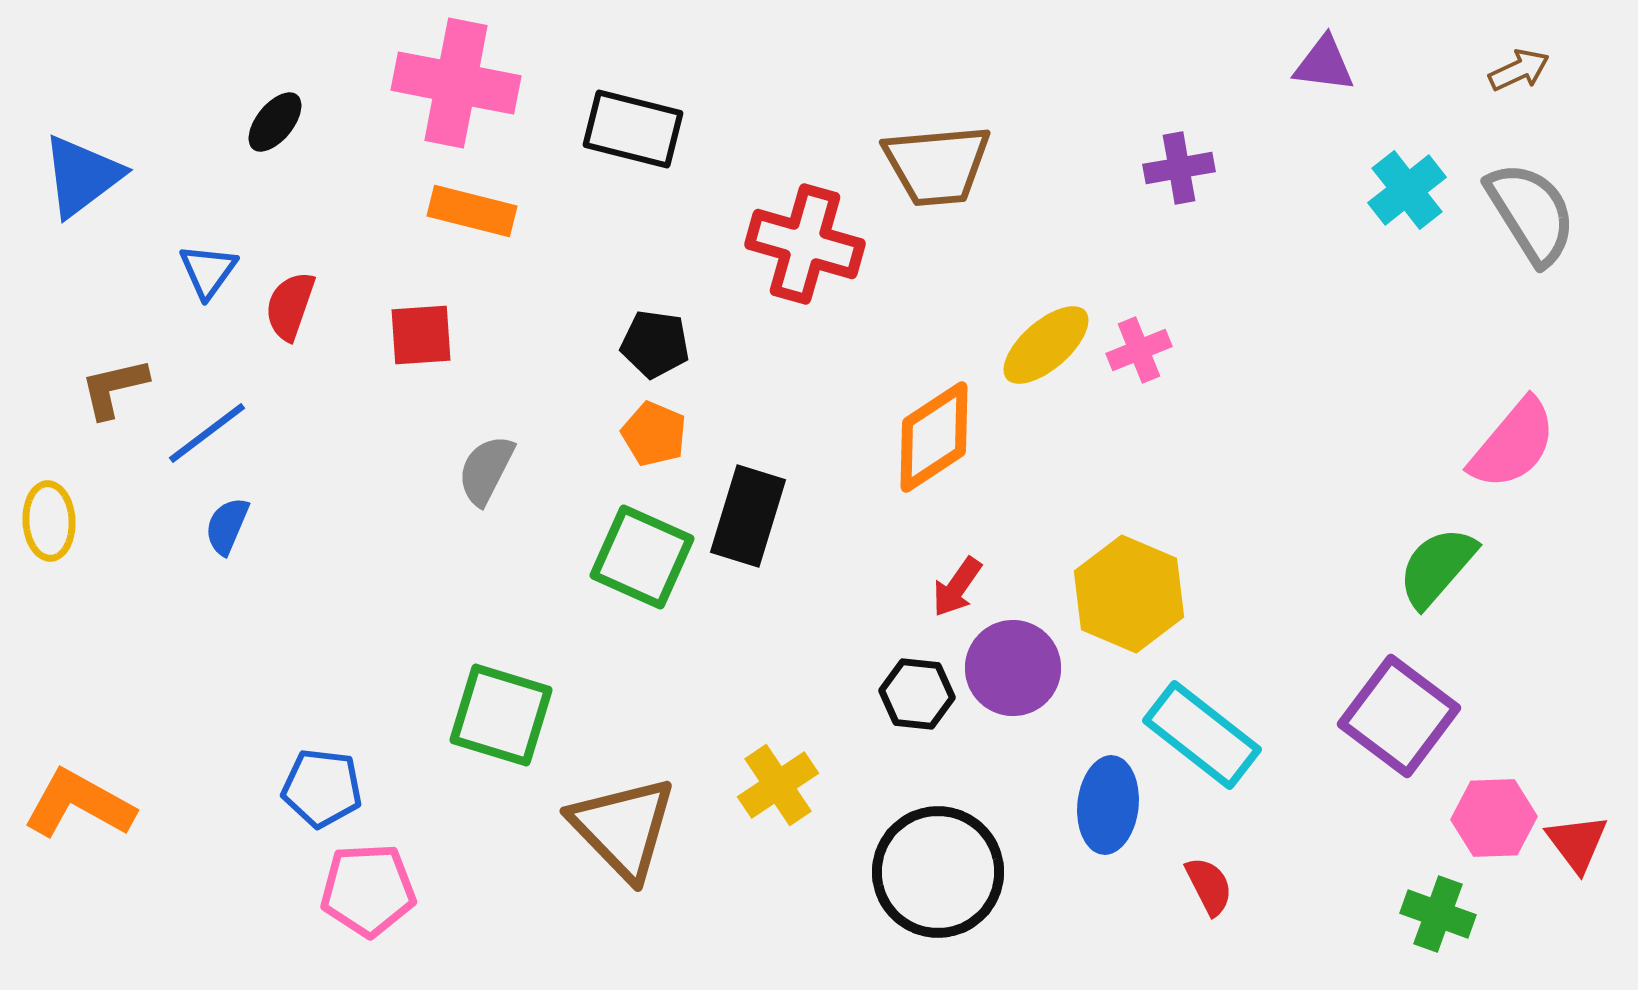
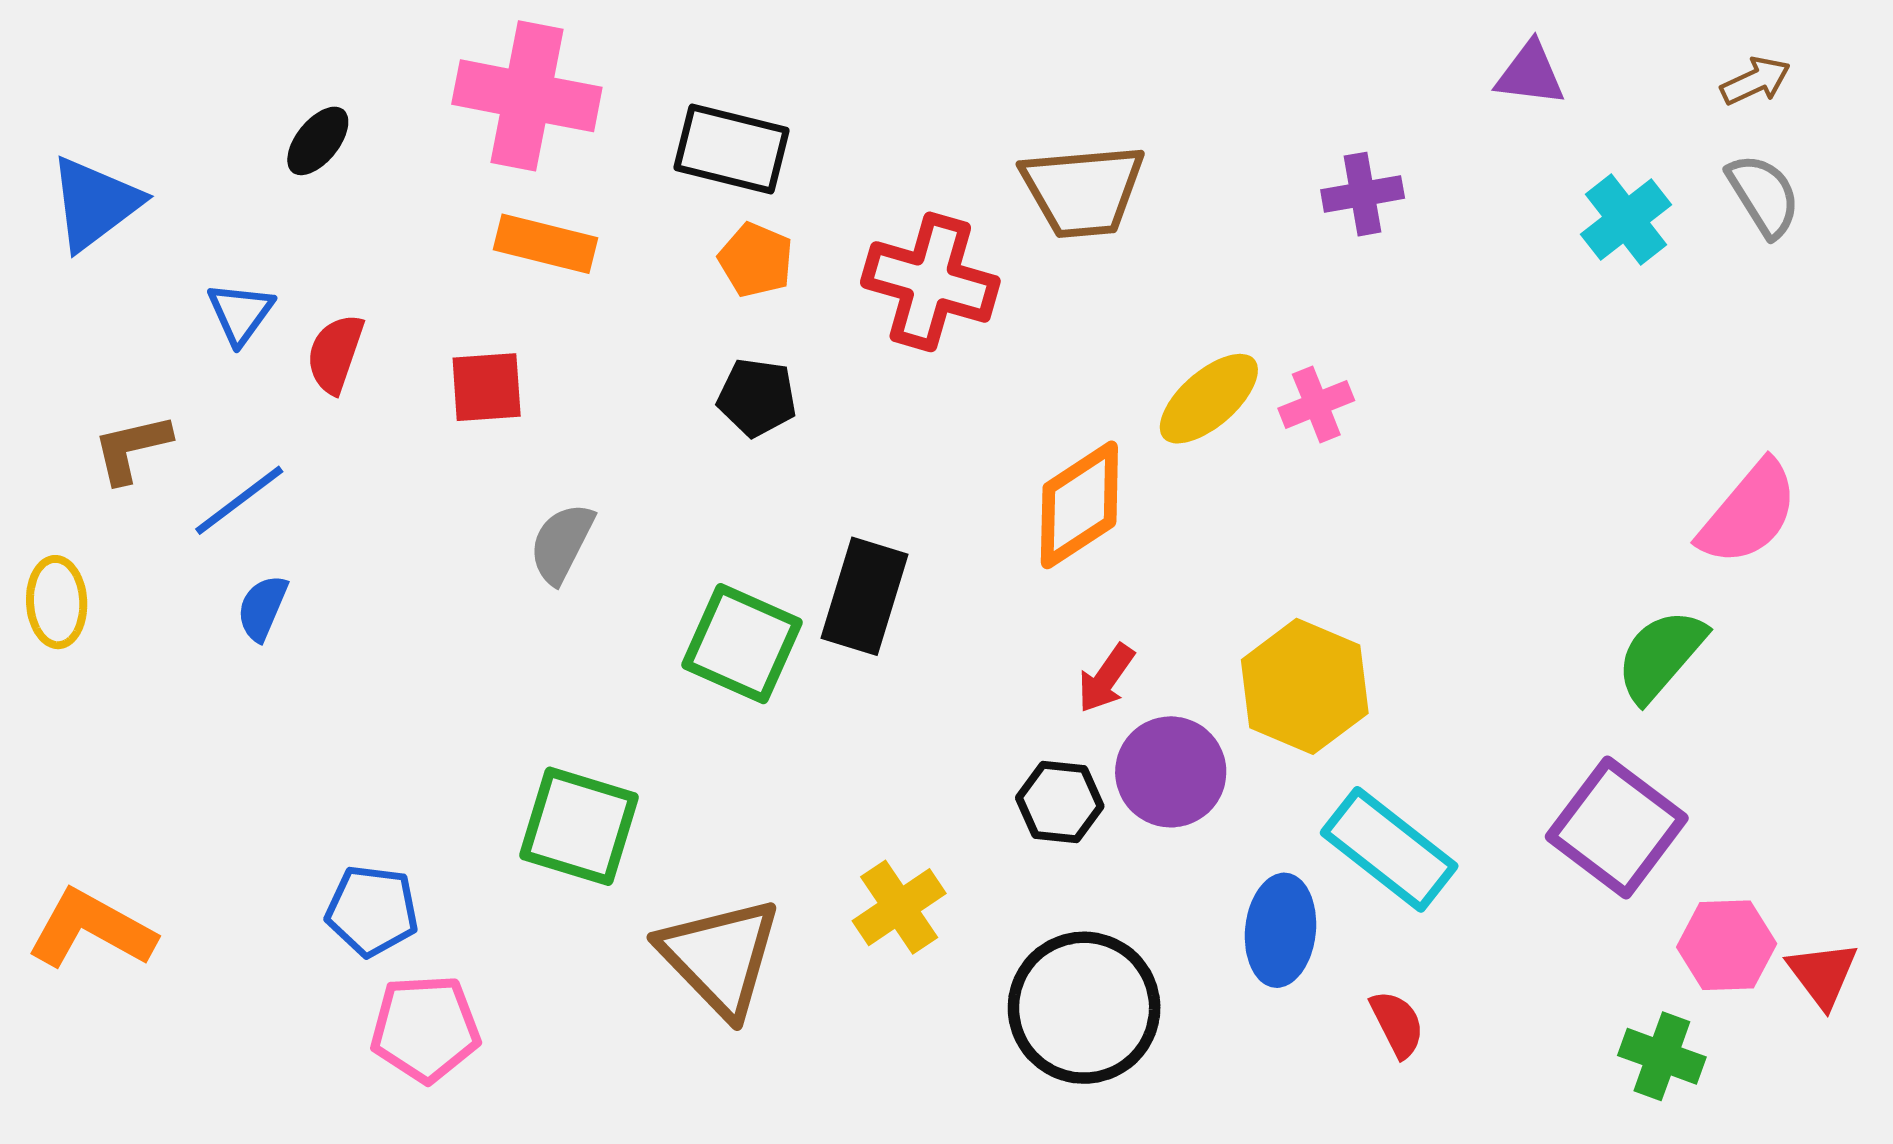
gray semicircle: (1531, 213) -> (1764, 195), moved, size x0.7
orange pentagon: (654, 434) -> (756, 260), moved

